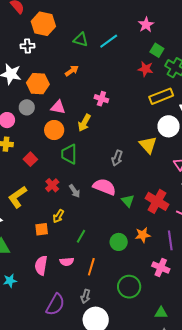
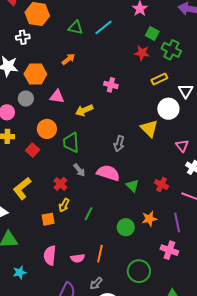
yellow rectangle: (161, 96) -> (159, 79), size x0.7
pink cross: (101, 99) -> (111, 85), moved
yellow arrow: (84, 123) -> (84, 110), turned 42
orange circle: (54, 130) -> (47, 129), moved
red cross: (52, 185) -> (60, 184), moved
gray arrow: (75, 191) -> (79, 170), moved
red cross: (157, 201) -> (162, 184), size x0.6
green line: (81, 236) -> (89, 214), moved
pink semicircle: (67, 262) -> (78, 258), moved
gray arrow: (86, 296) -> (96, 283), turned 32

